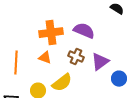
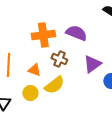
brown cross: (76, 57) -> (59, 59), moved
orange triangle: (45, 58) -> (34, 70), moved

